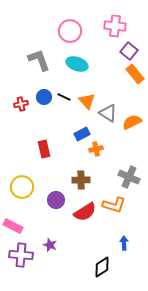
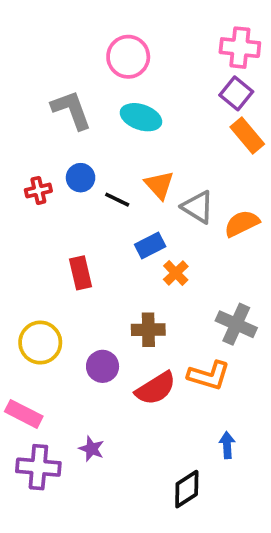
pink cross: (115, 26) -> (240, 48), moved
black line: (64, 97) -> (117, 200), moved
orange cross: (96, 149) -> (176, 273), turned -32

